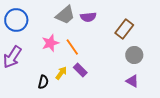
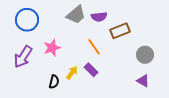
brown rectangle: (124, 29) -> (120, 31), moved, turned 30
pink star: (50, 43) -> (52, 48), moved
orange line: (72, 47) -> (94, 47), moved

